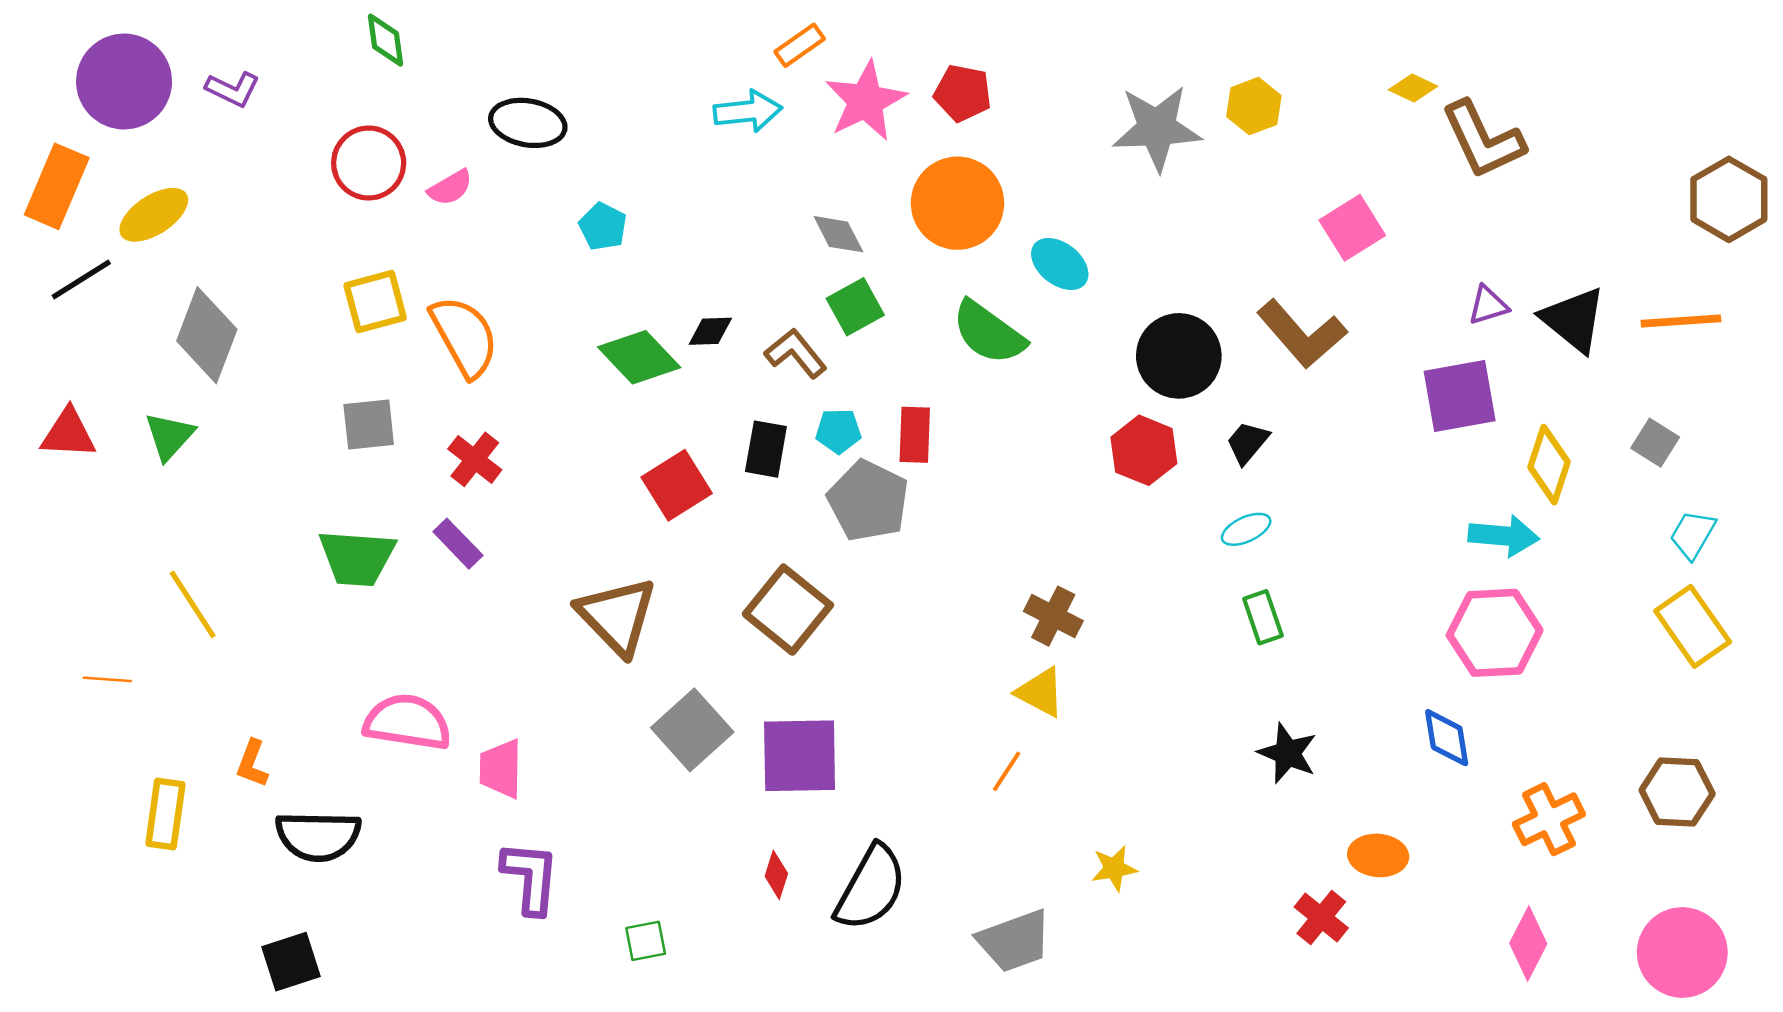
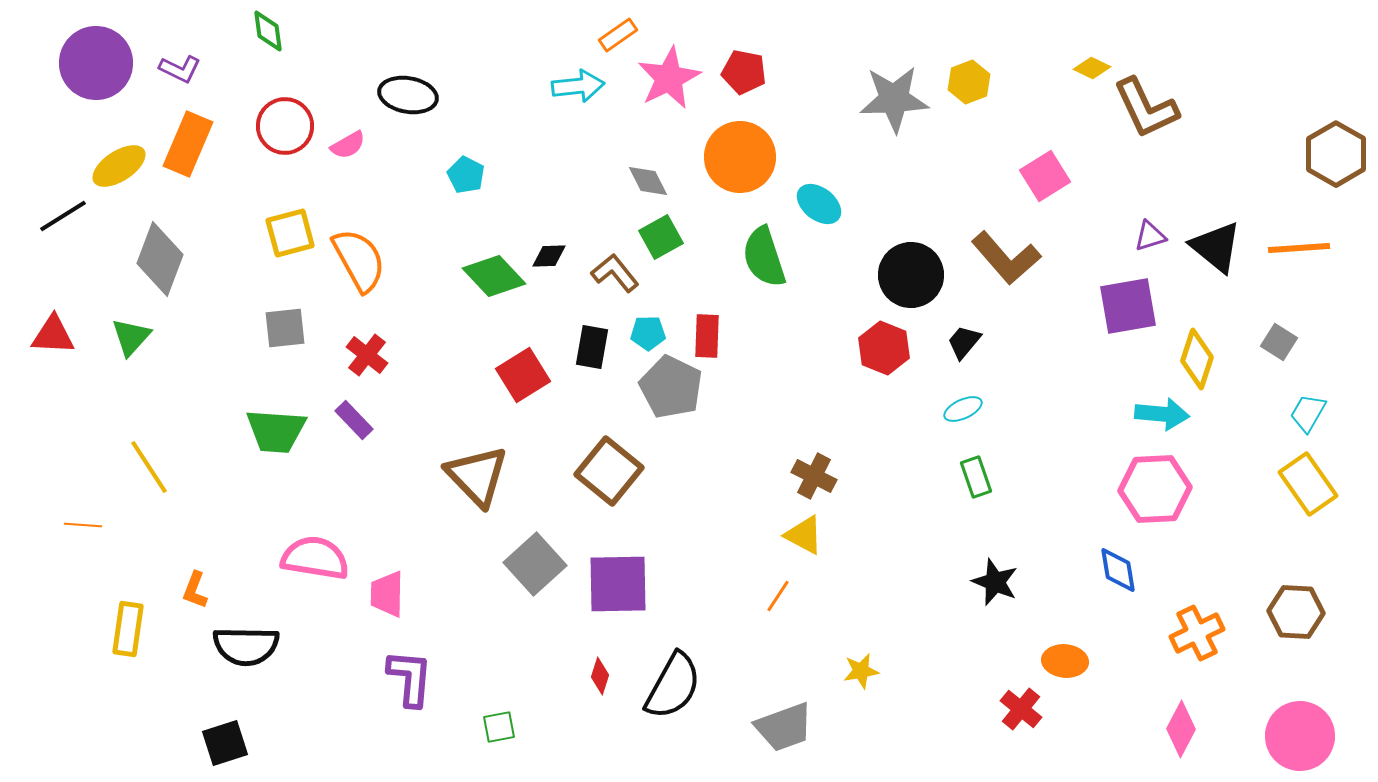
green diamond: (385, 40) -> (268, 31), moved
orange rectangle: (57, 186) -> (188, 144), moved
green semicircle: (989, 333) -> (764, 257), turned 36

